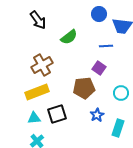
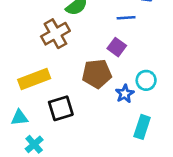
brown cross: (42, 65) -> (55, 34), moved
blue star: (97, 115) -> (125, 94), moved
cyan triangle: (34, 118) -> (19, 118), moved

